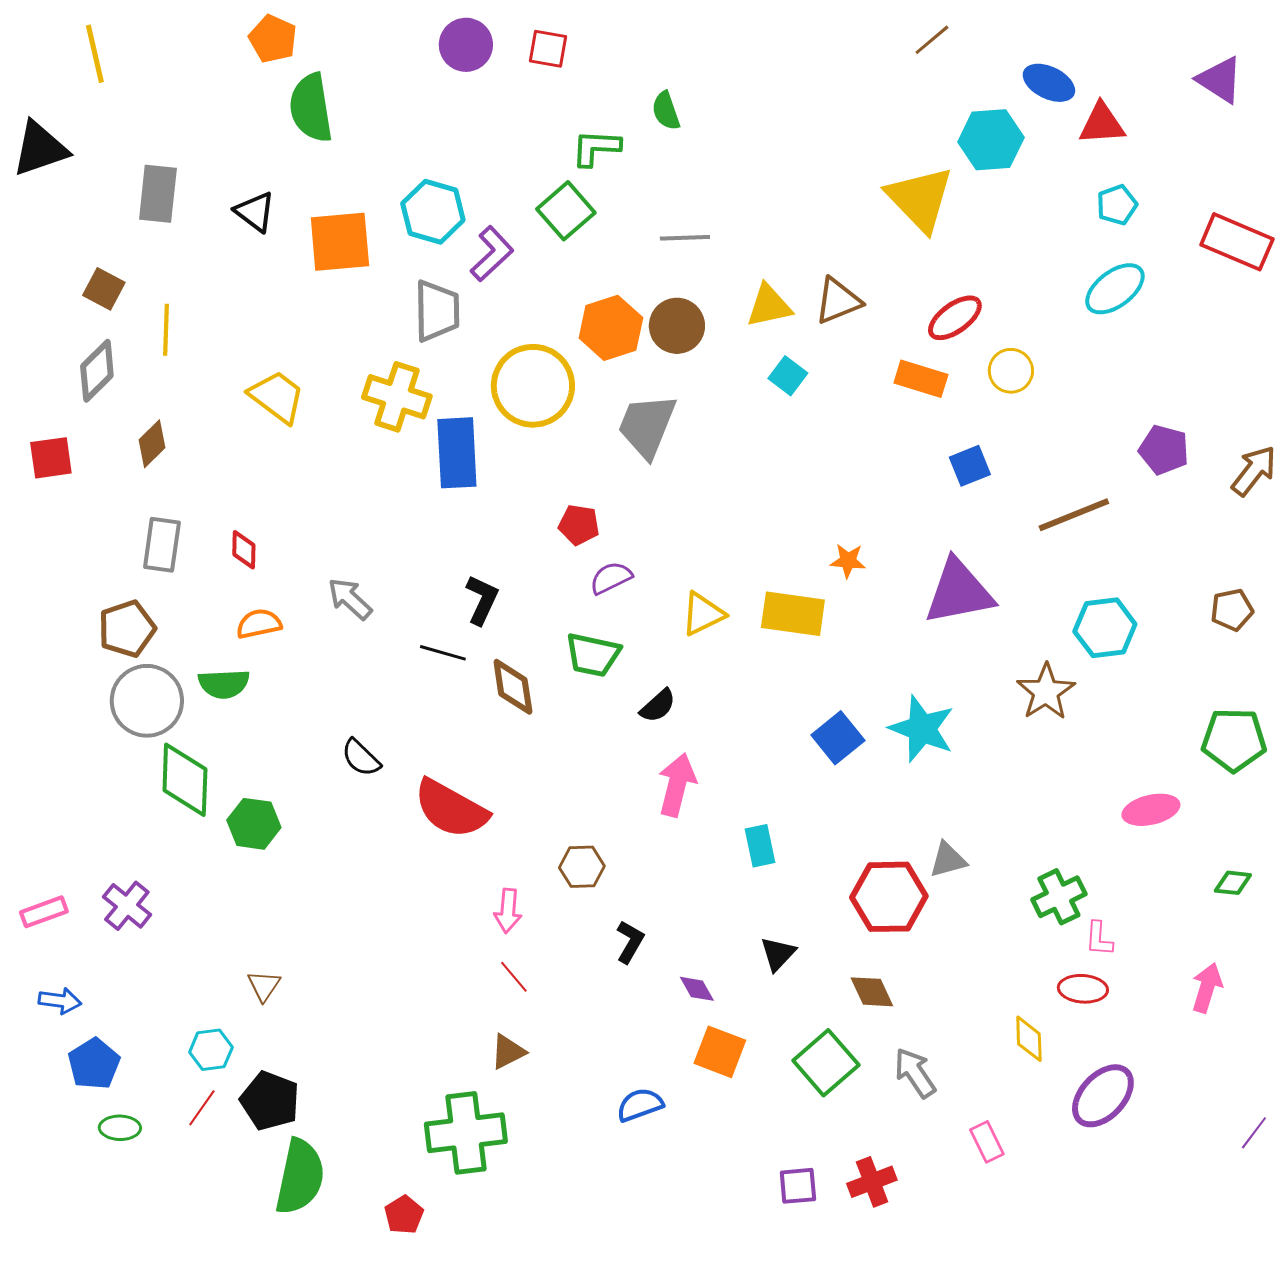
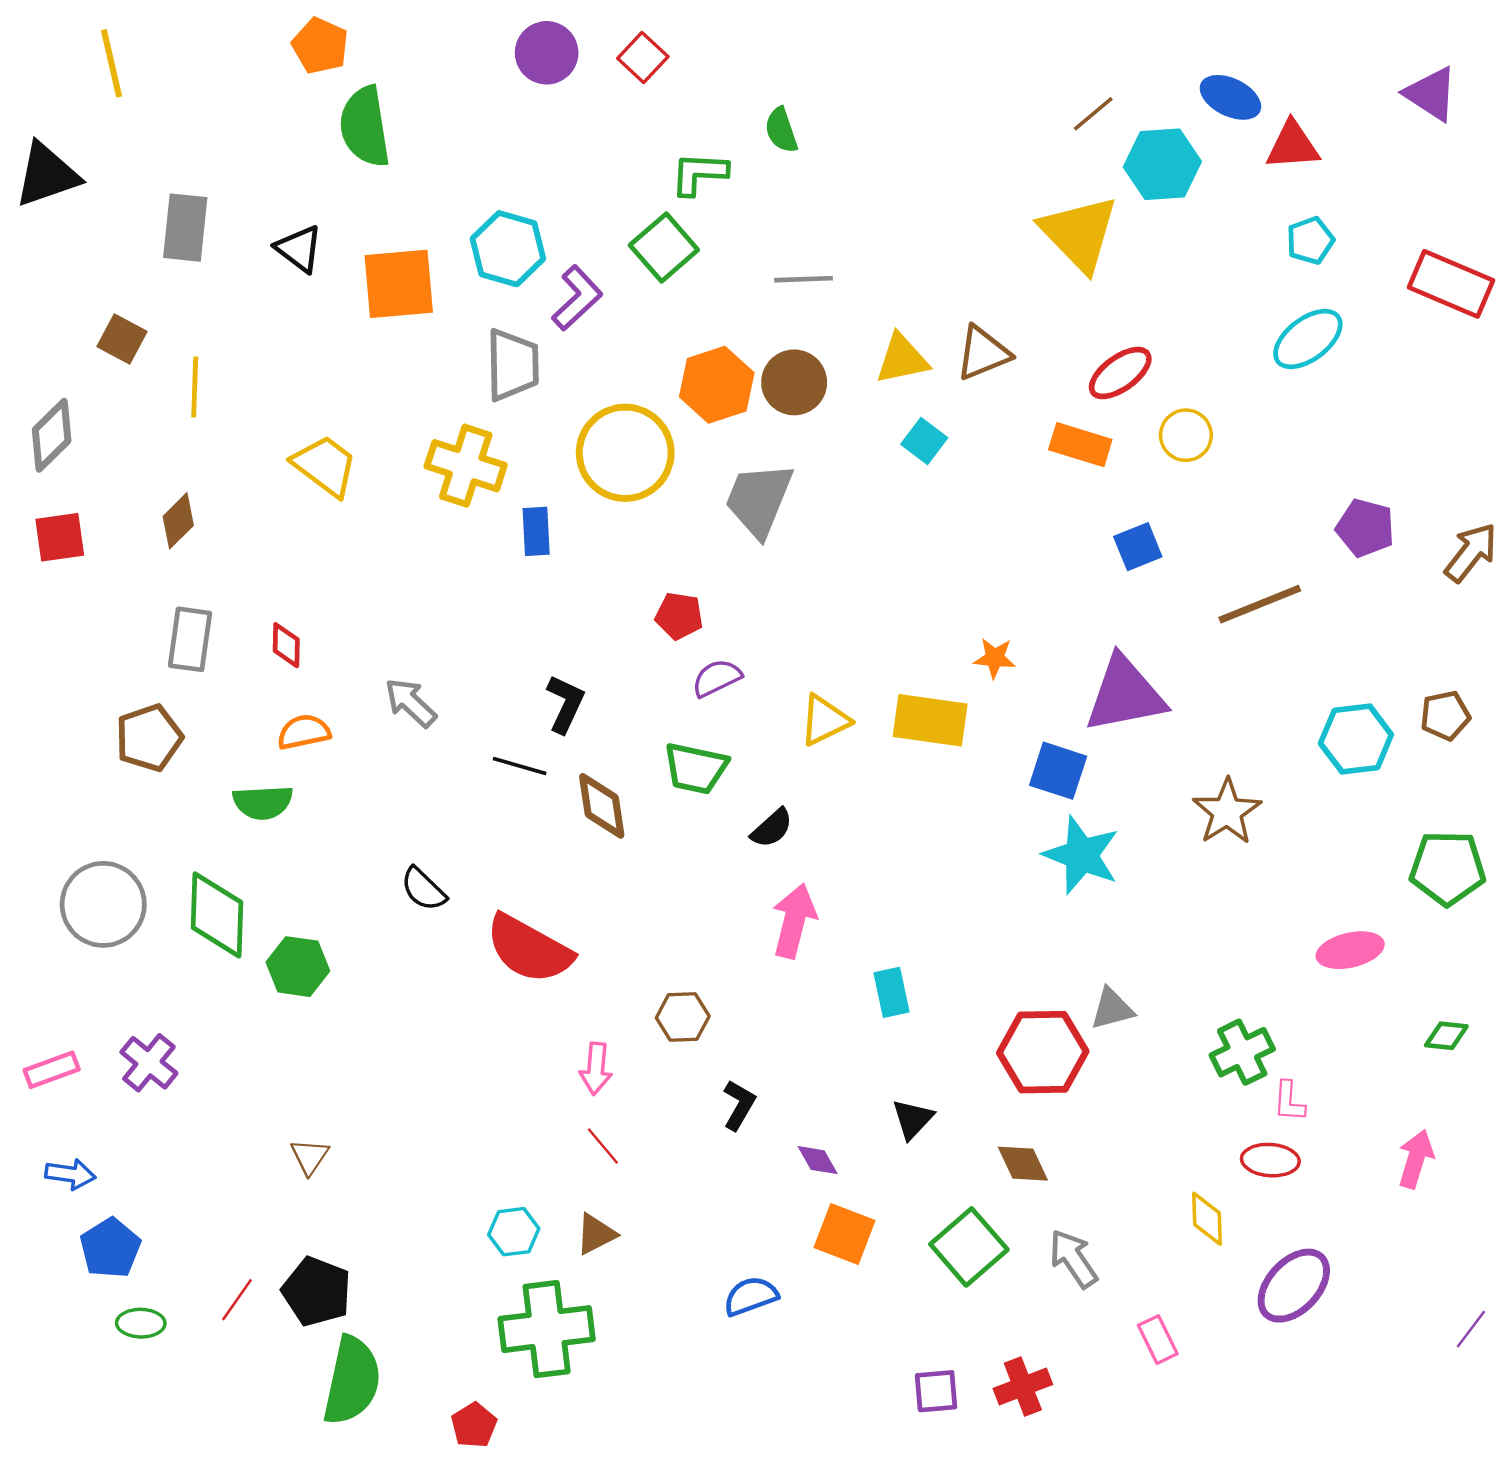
brown line: (932, 40) -> (1093, 114), moved
red square: (548, 49) -> (643, 57), turned 33
gray diamond: (97, 371) -> (52, 435), moved
blue rectangle: (457, 453) -> (536, 531), size x0.6
cyan hexagon: (1105, 628) -> (1356, 739), moved
gray circle: (147, 701) -> (103, 904), moved
blue square: (838, 738) -> (1058, 771), moved, turned -33
cyan hexagon: (211, 1050) -> (514, 1232), moved

